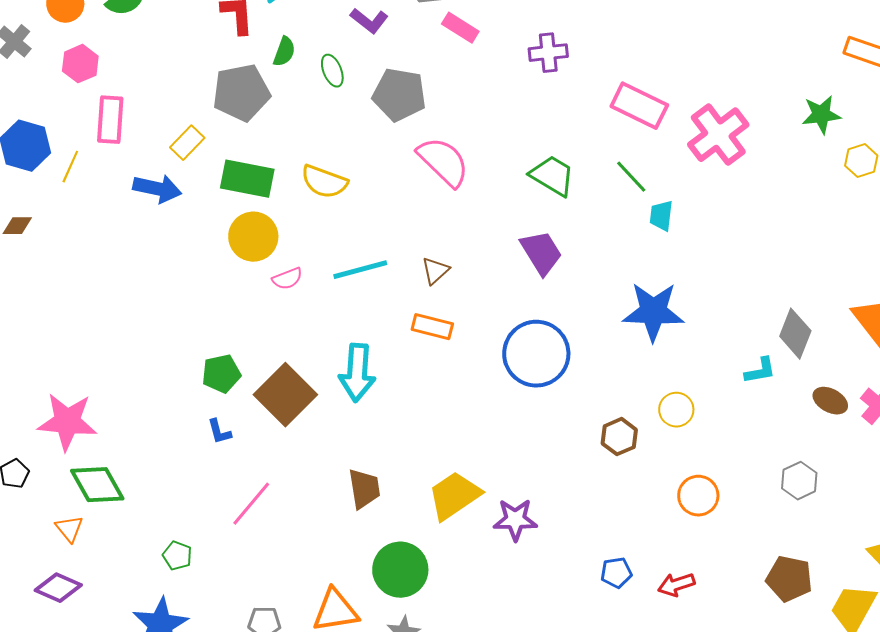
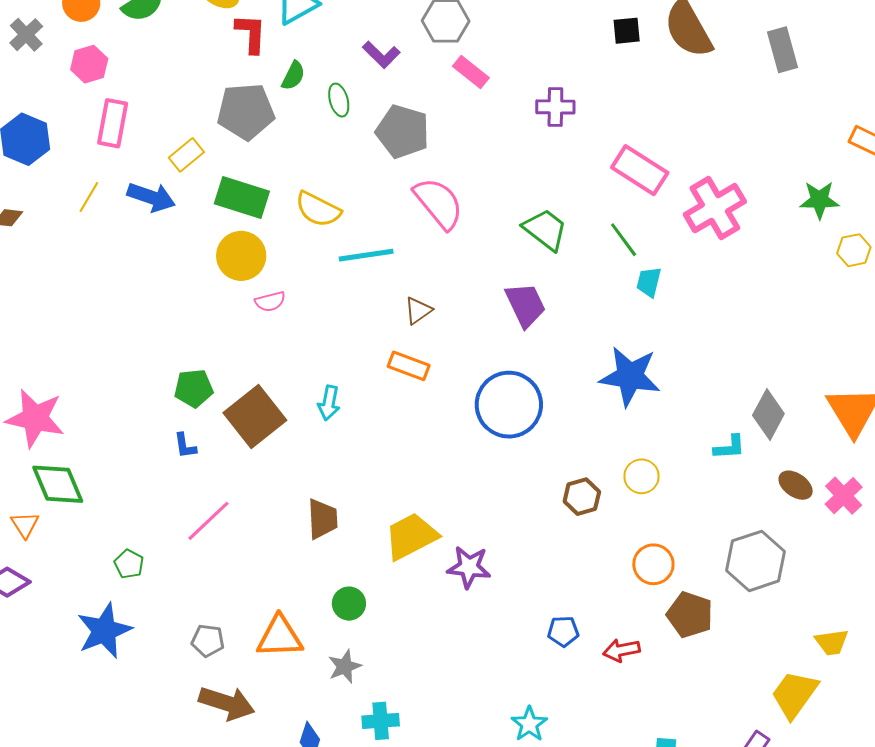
yellow line: (70, 167) -> (89, 197), moved
cyan line: (360, 270) -> (366, 255), moved
cyan arrow: (357, 373) -> (329, 403), size x0.6
gray hexagon: (799, 481) -> (756, 561), size x1.6
green circle: (400, 570) -> (349, 604), size x0.6
brown pentagon: (789, 579) -> (690, 615), moved

